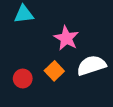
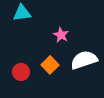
pink star: (66, 38) -> (61, 35), size x0.7

